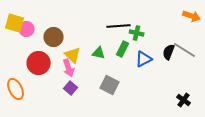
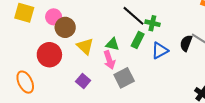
black line: (119, 26) -> (133, 16), turned 45
pink circle: (27, 29) -> (54, 17), moved
pink arrow: (69, 68) -> (109, 60), moved
gray square: (110, 85) -> (124, 78), turned 36

